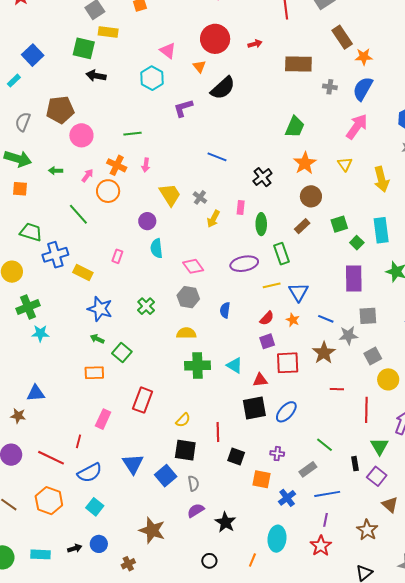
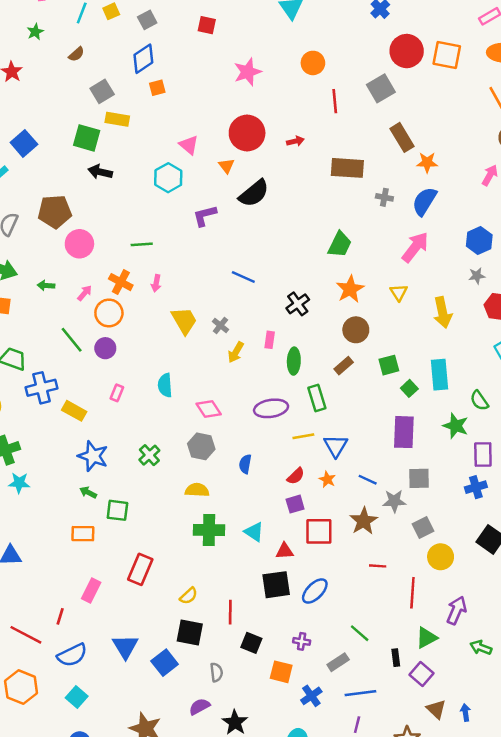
purple circle: (147, 221) -> (105, 348), moved
green square: (122, 352) -> (117, 510), turned -36
green triangle: (379, 446) -> (426, 638), turned 30
gray semicircle: (193, 483) -> (216, 672), moved

